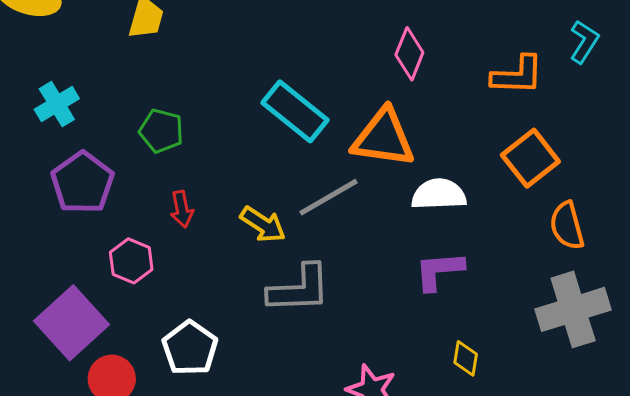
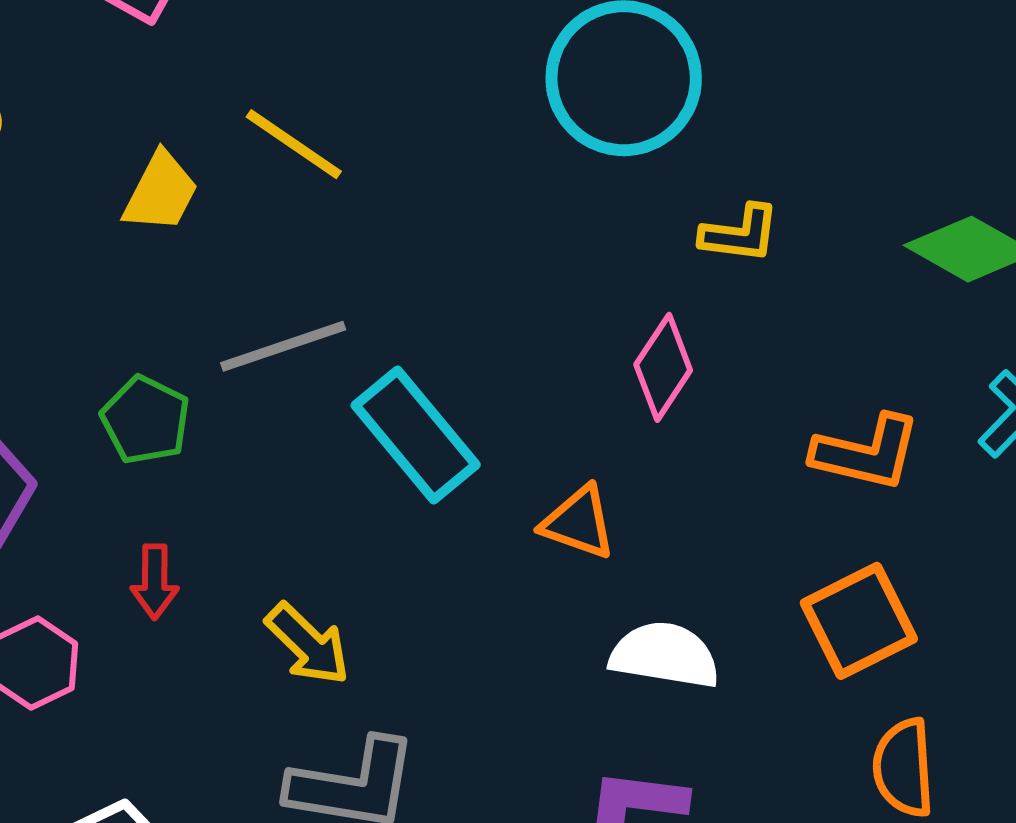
orange triangle: (383, 138) -> (578, 522), size x0.6
gray line: (328, 197) -> (283, 346), moved

